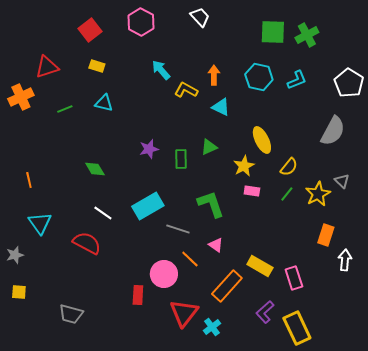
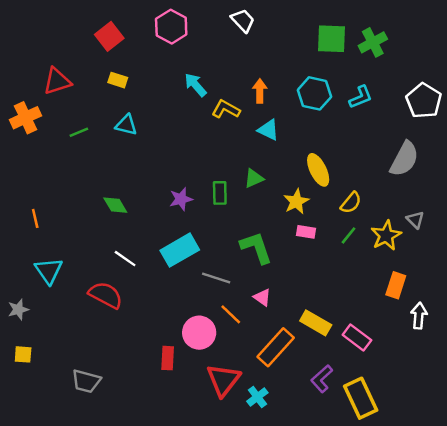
purple star: (149, 149) -> (181, 199), moved
pink rectangle: (294, 278) -> (357, 337), turned -35

